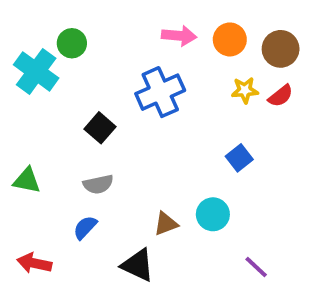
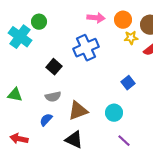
yellow star: (245, 90) -> (131, 38), moved
brown triangle: (166, 224) -> (78, 111), moved, size x1.5
purple line: (256, 267) -> (124, 141), moved

